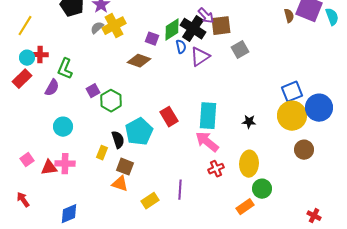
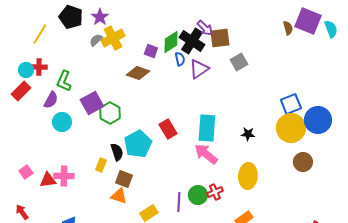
yellow line: (25, 26) -> (40, 34), moved
purple square: (93, 91) -> (92, 103), size x1.6
cyan circle: (63, 127) -> (62, 122), moved
red cross: (216, 169) -> (215, 192), moved
green circle: (262, 189) -> (198, 195), moved

